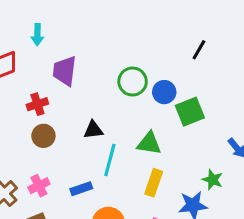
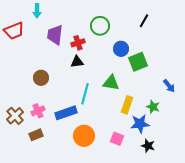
green circle: (133, 82) -> (100, 26), moved
red cross: (37, 104) -> (78, 43), moved
black triangle: (93, 130) -> (77, 62), moved
yellow rectangle: (154, 183) -> (127, 105), moved
blue rectangle: (81, 189) -> (66, 113), size x1.5

